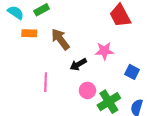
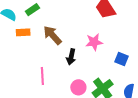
black arrow: (78, 64) -> (71, 57), turned -42
pink circle: (87, 90) -> (78, 87), moved

